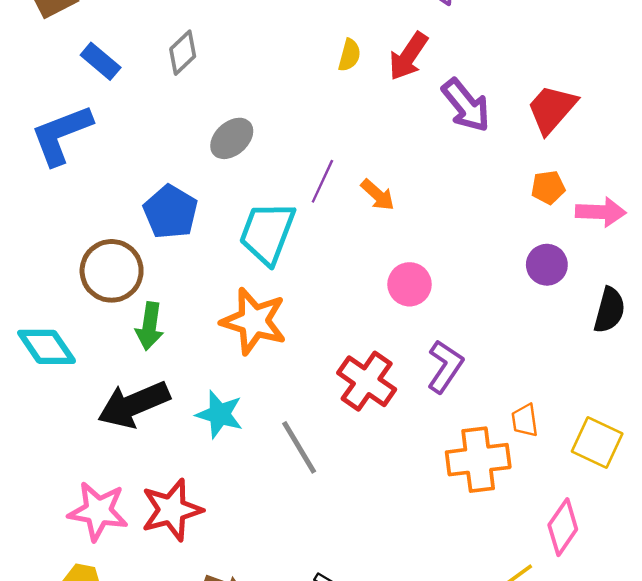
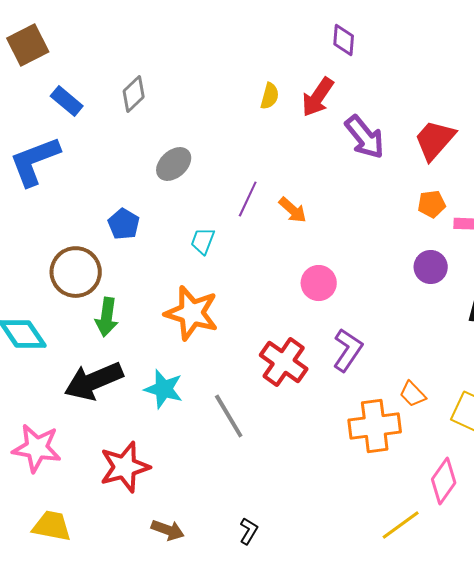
blue pentagon: (170, 212) -> (124, 224), size x0.7
cyan trapezoid: (267, 233) -> (203, 241), size x0.5
orange trapezoid: (525, 420) -> (413, 394), turned -36
pink star: (98, 511) -> (37, 448), moved

